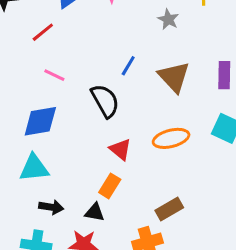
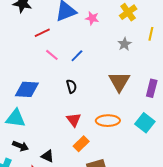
blue line: (128, 66) -> (77, 56), moved
pink line: (54, 75) -> (52, 55), moved
black semicircle: (105, 101) -> (71, 86), size x0.6
orange rectangle: (110, 186) -> (81, 144), moved

